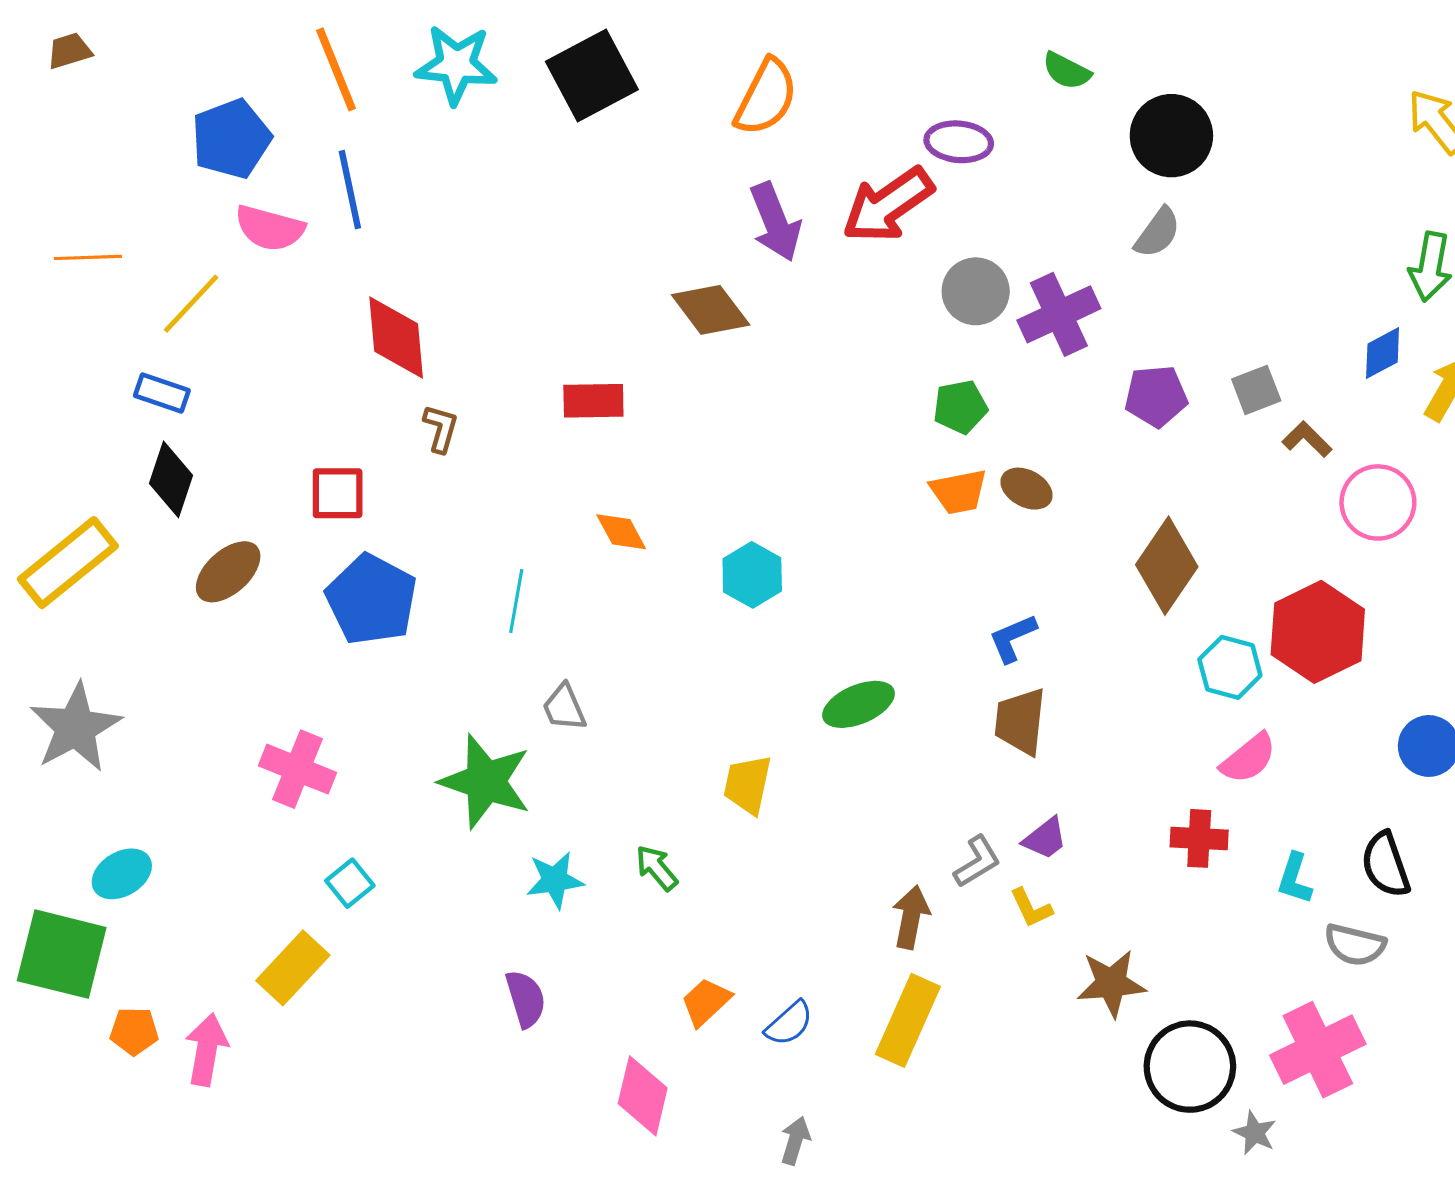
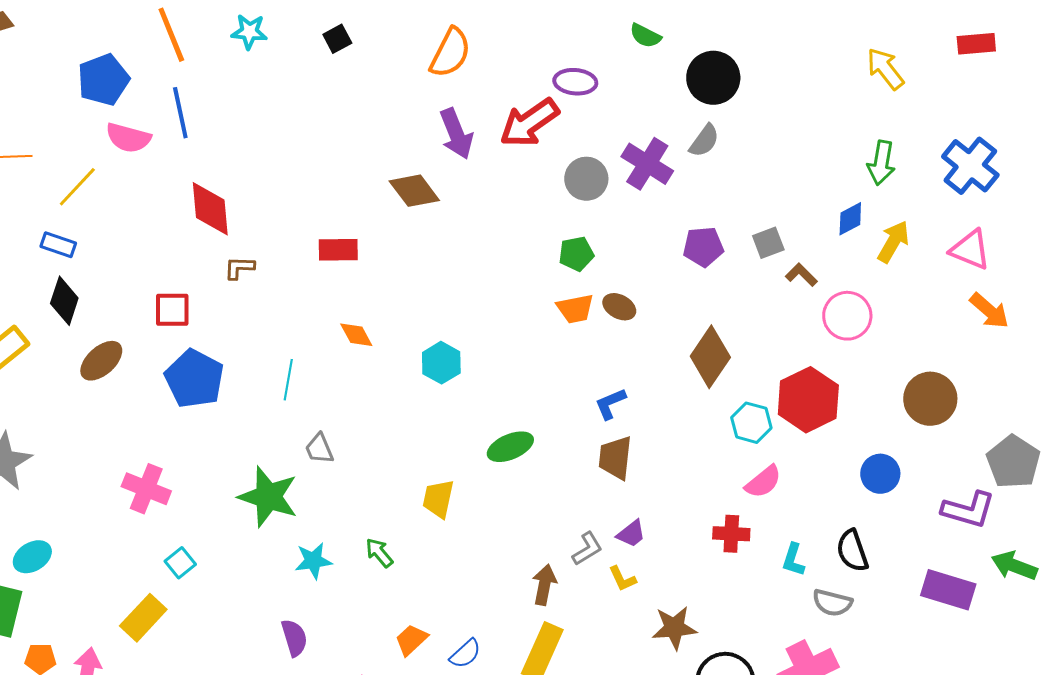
cyan star: (456, 65) -> (249, 32), size x0.7
black square: (592, 76) -> (337, 39), size x0.5
purple cross: (1059, 314) -> (647, 164), moved, turned -33
brown L-shape: (441, 428) -> (239, 268), turned -104

